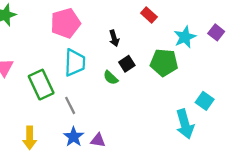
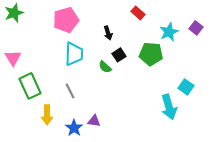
green rectangle: (41, 85) -> (30, 86), moved
blue star: (74, 137) -> (74, 128), moved
yellow arrow: (30, 138) -> (47, 115), moved

